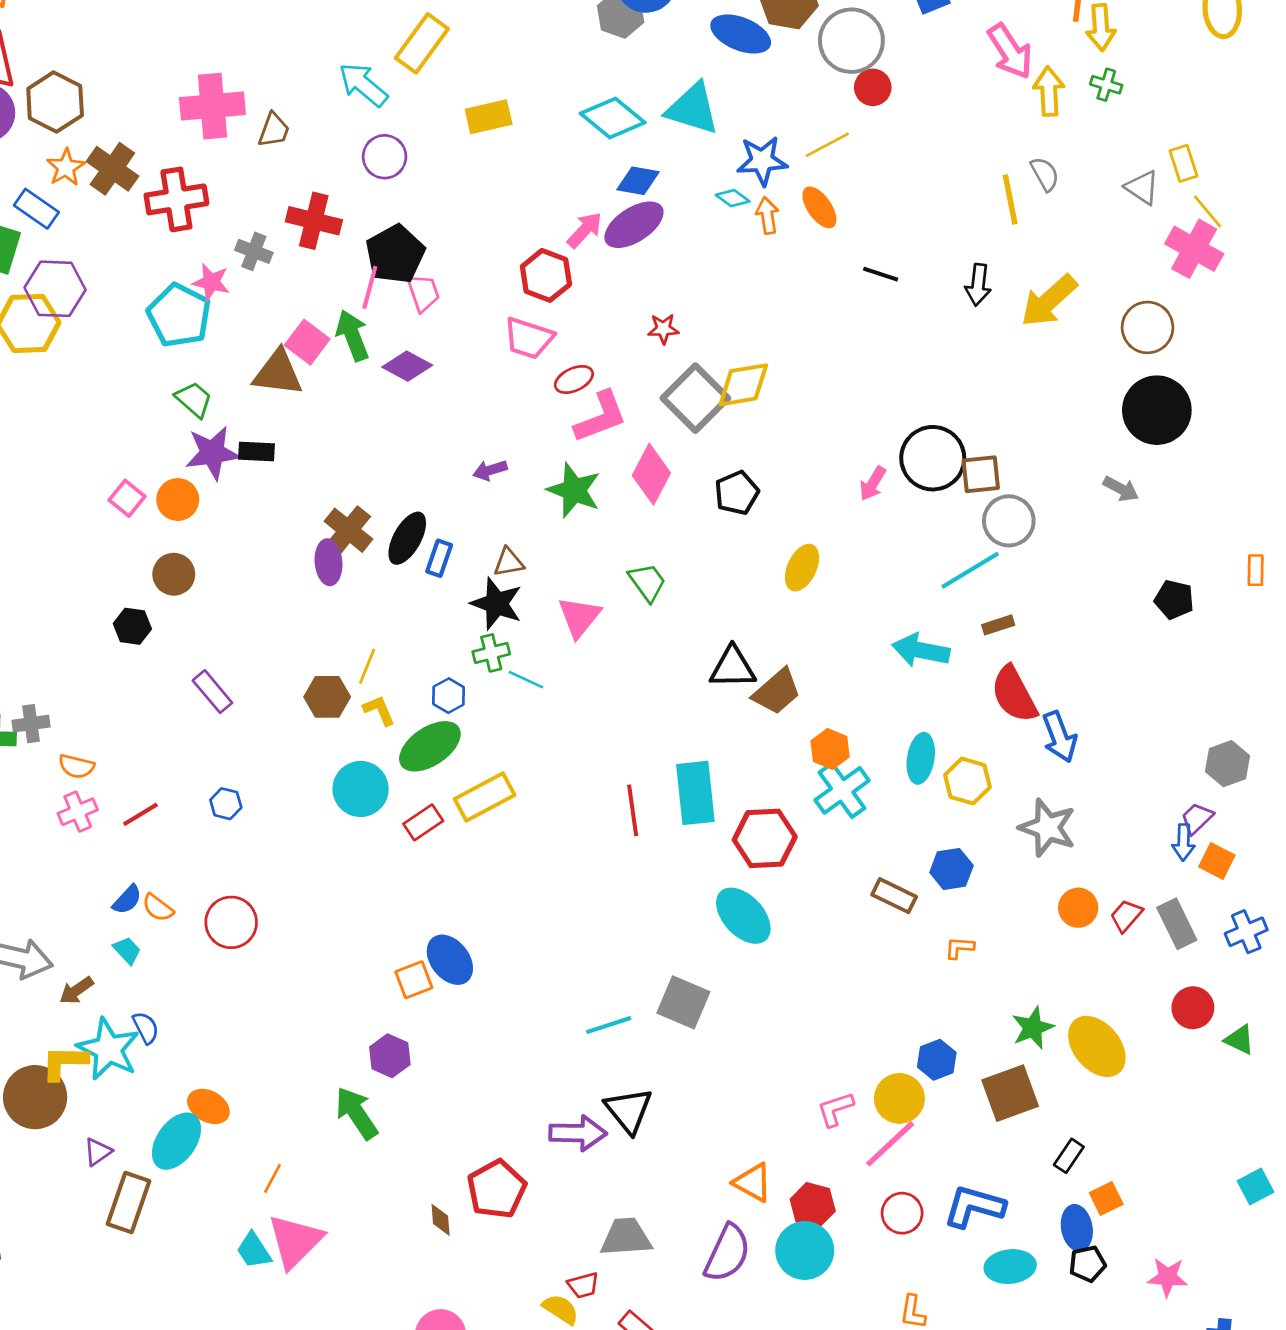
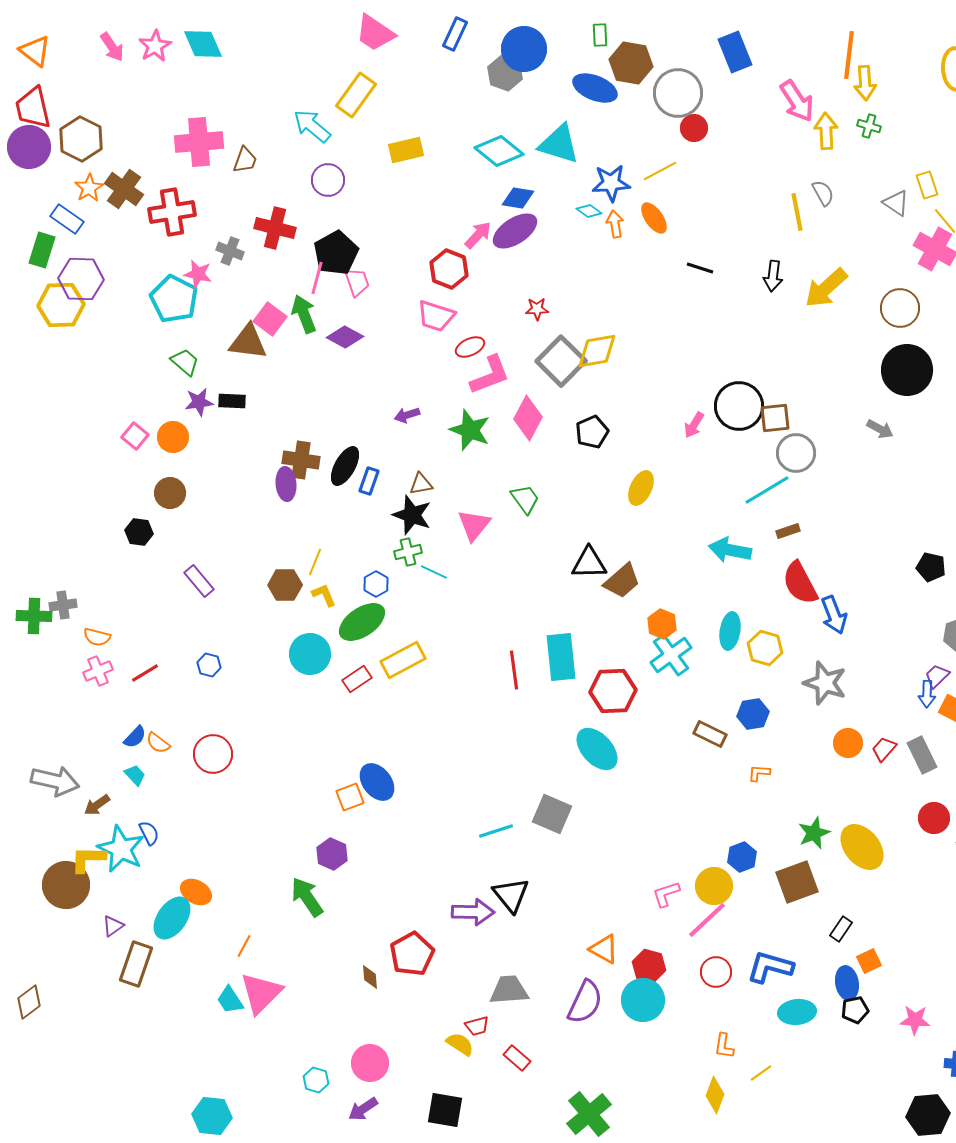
purple star: (212, 453) -> (199, 402), size x0.7
brown cross: (349, 530) -> (301, 460), turned -30
black pentagon: (1174, 600) -> (931, 567), moved

